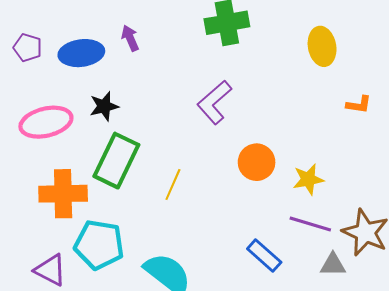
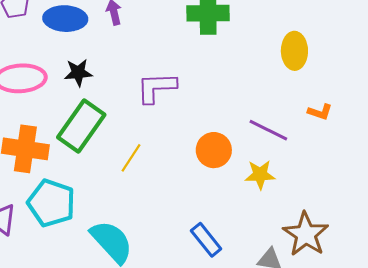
purple L-shape: (214, 102) -> (156, 88), moved, turned 30
purple line: (310, 224) -> (268, 130), moved

